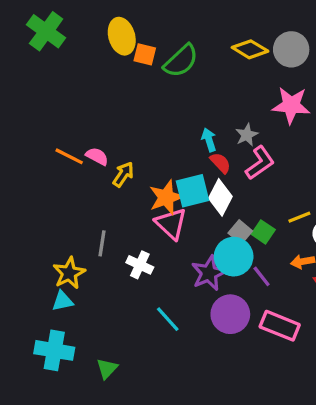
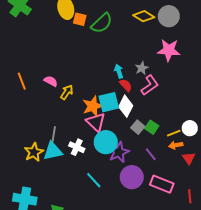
orange line: (69, 156) -> (22, 81), moved, turned 42
yellow line: (299, 217) -> (174, 133), moved
cyan circle: (234, 257) -> (106, 142), moved
cyan triangle: (63, 301) -> (53, 151), moved, size x1.5

